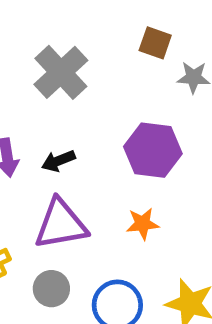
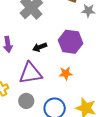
black arrow: (58, 161) -> (40, 47), moved

